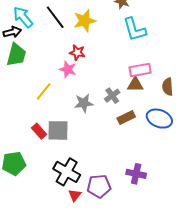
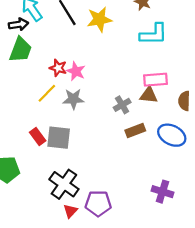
cyan L-shape: (135, 29) -> (154, 34), turned -80
red star: (77, 52) -> (58, 68), moved
gray star: (84, 103) -> (73, 99), moved
purple cross: (136, 174) -> (162, 192), moved

